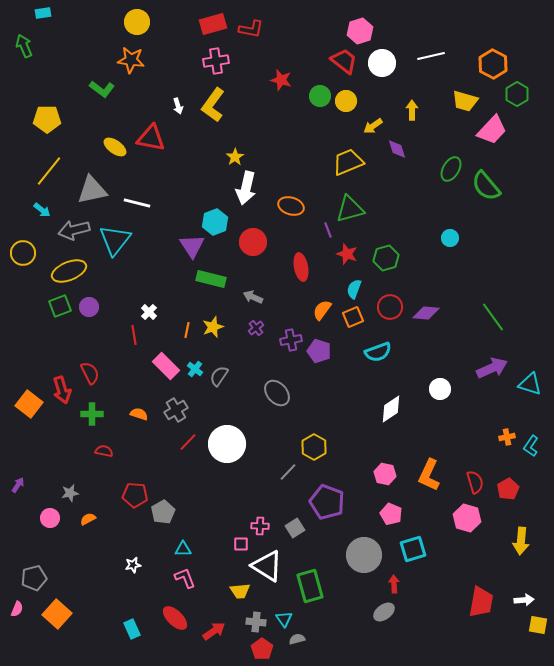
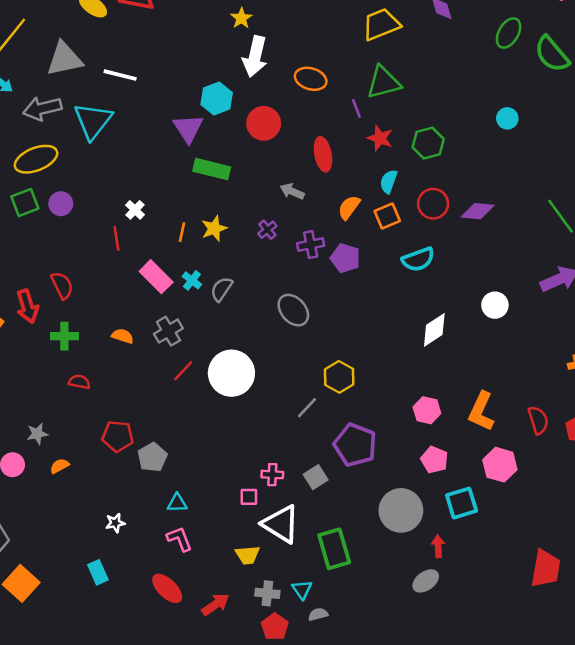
gray arrow: (253, 297) -> (292, 191), moved
pink hexagon: (467, 518) -> (500, 465), moved
cyan rectangle: (132, 629) -> (98, 572), moved

